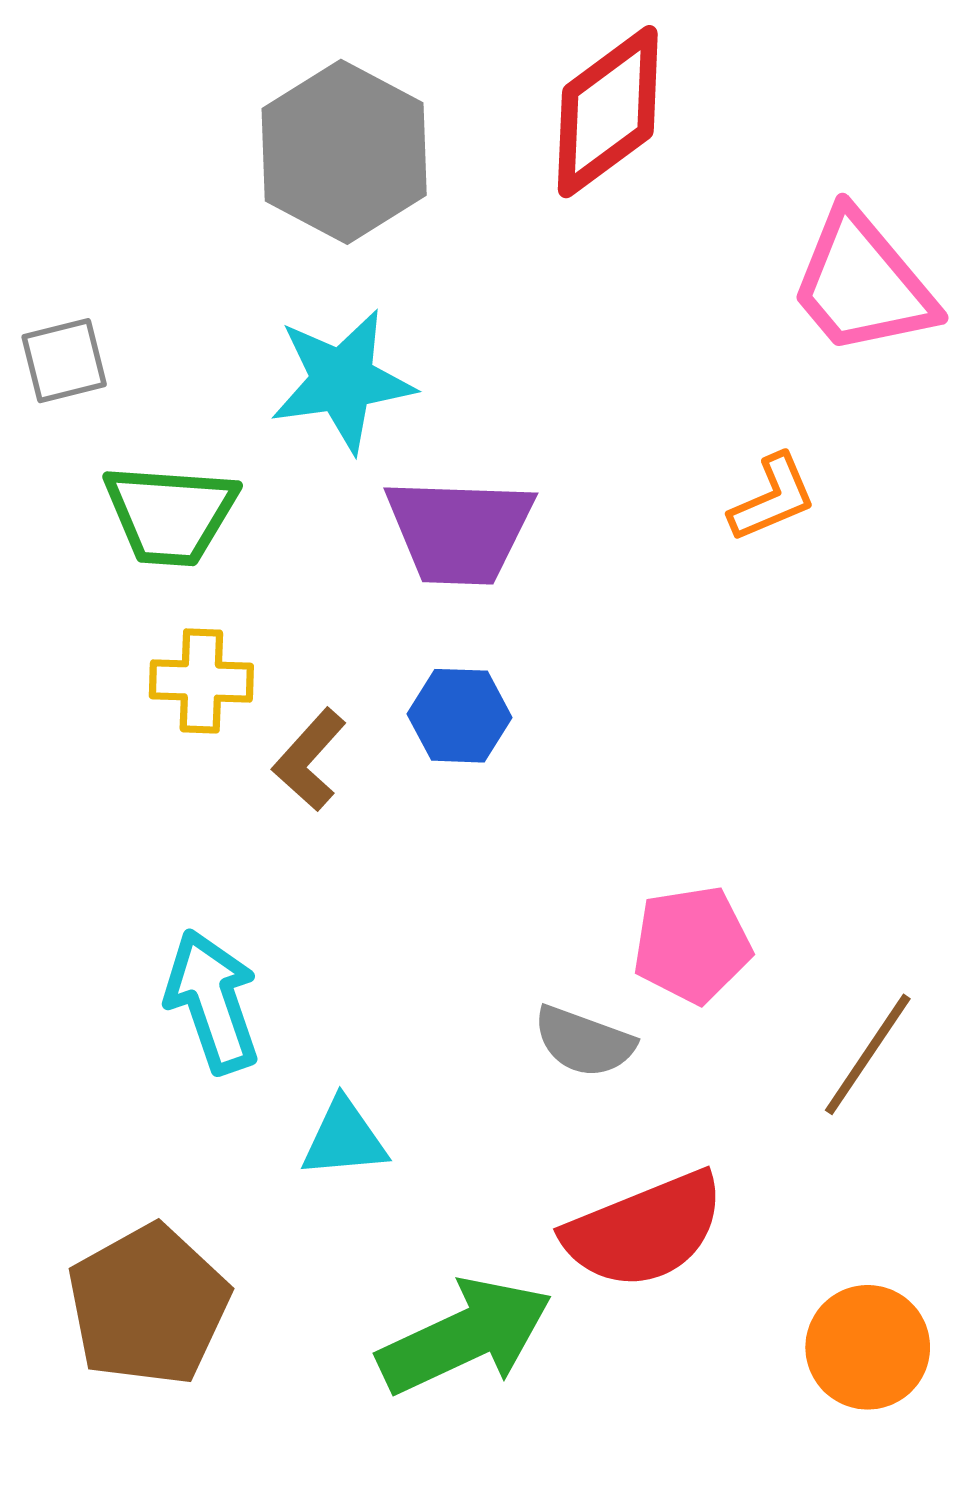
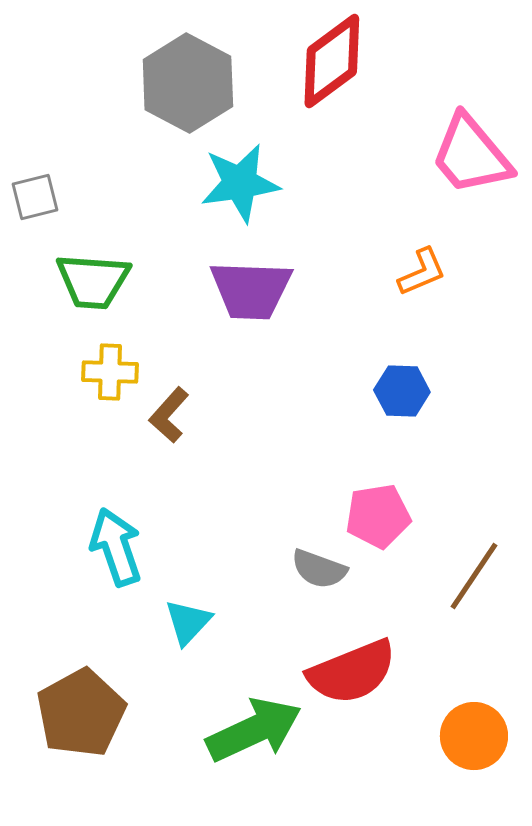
cyan star: (342, 381) -> (240, 183), moved
blue hexagon: (459, 716) -> (402, 391), moved
cyan triangle: (344, 1139) -> (188, 622), turned -42

